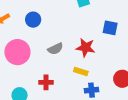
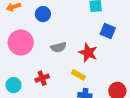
blue square: (110, 28) -> (108, 31), moved
red cross: (46, 82) -> (42, 78), turned -32

